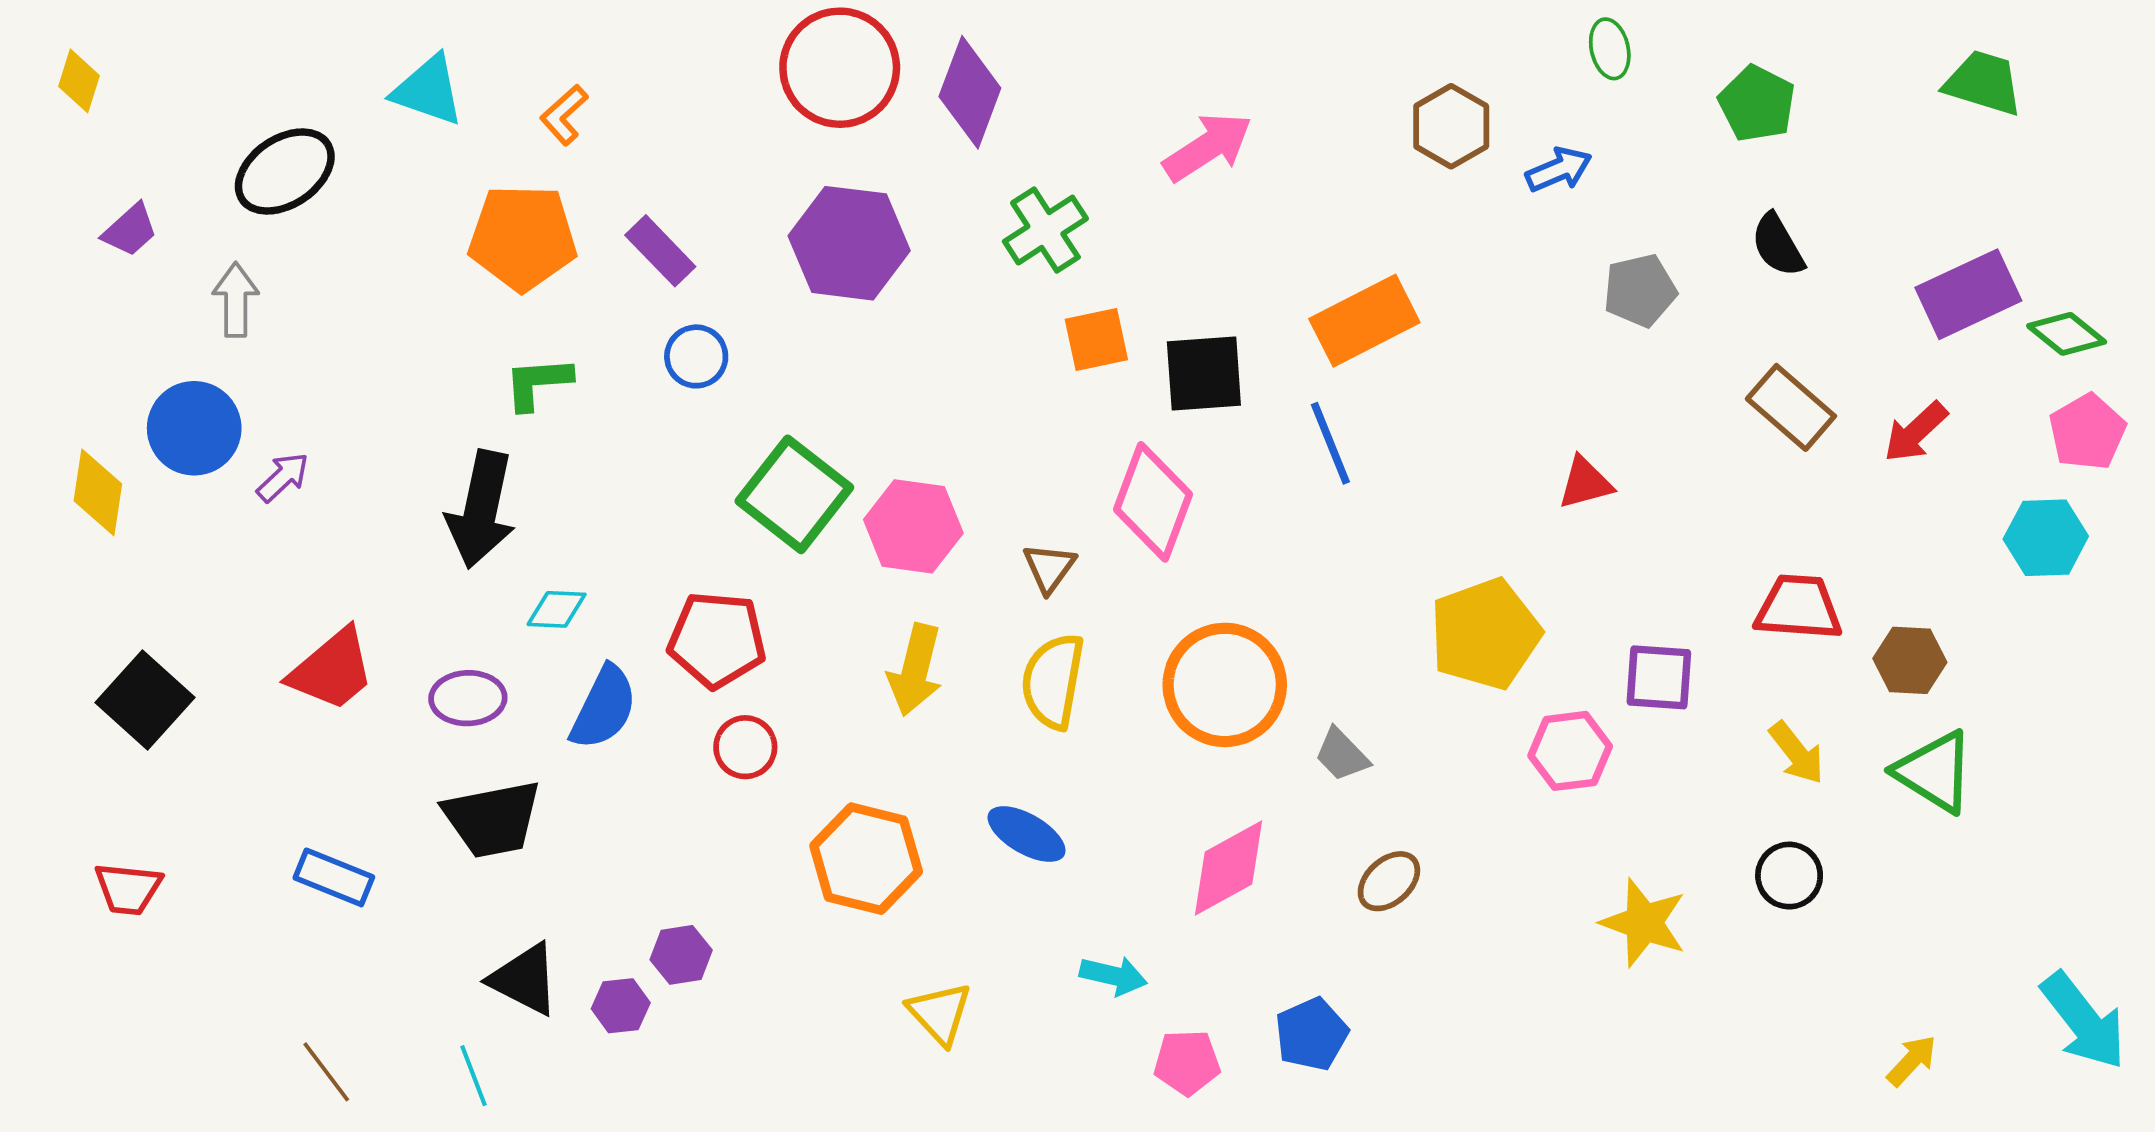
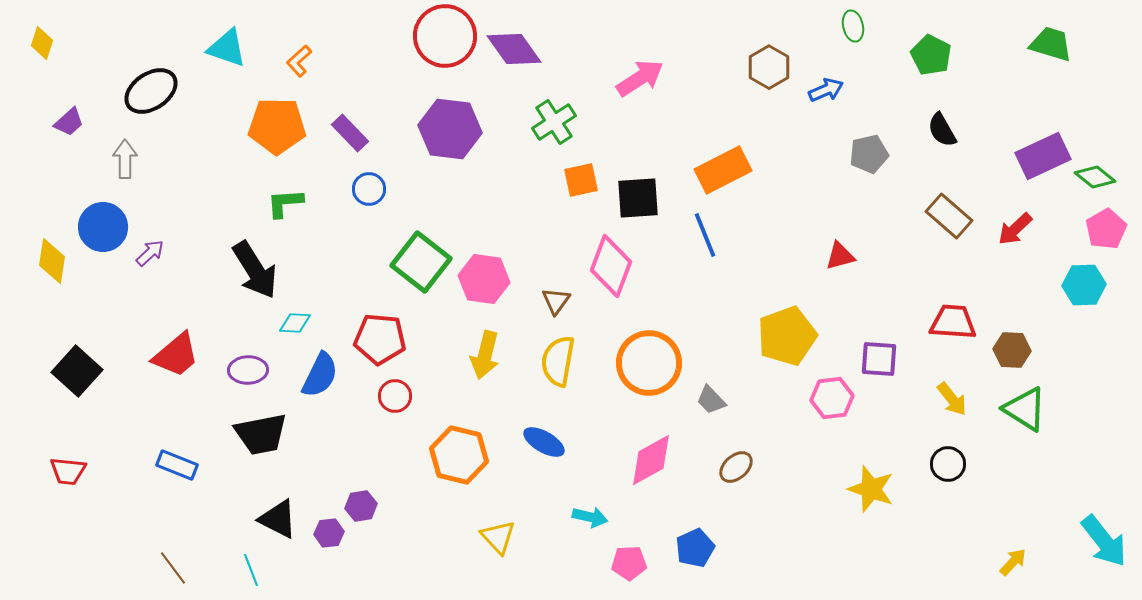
purple diamond: (970, 92) -> (514, 49), turned -56
black arrow: (481, 509) -> (255, 270), turned -44

